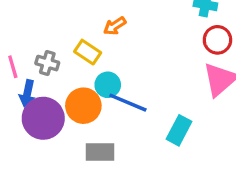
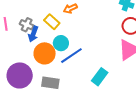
blue arrow: (27, 93) -> (33, 34), moved
blue line: (128, 103) -> (71, 56), turned -65
purple circle: (43, 118) -> (20, 75), moved

